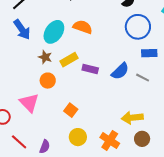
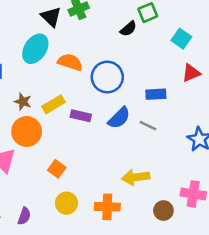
blue circle: (138, 27) -> (107, 77), moved
cyan ellipse: (54, 32) -> (35, 49), moved
orange circle: (48, 81) -> (27, 131), size x1.5
brown circle: (142, 139) -> (163, 211), moved
orange cross: (110, 140) -> (107, 207), turned -30

